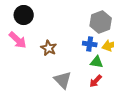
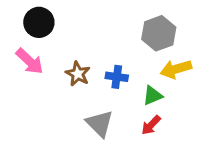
blue cross: (90, 44) -> (117, 77), moved
green triangle: (97, 62) -> (153, 96), turned -32

